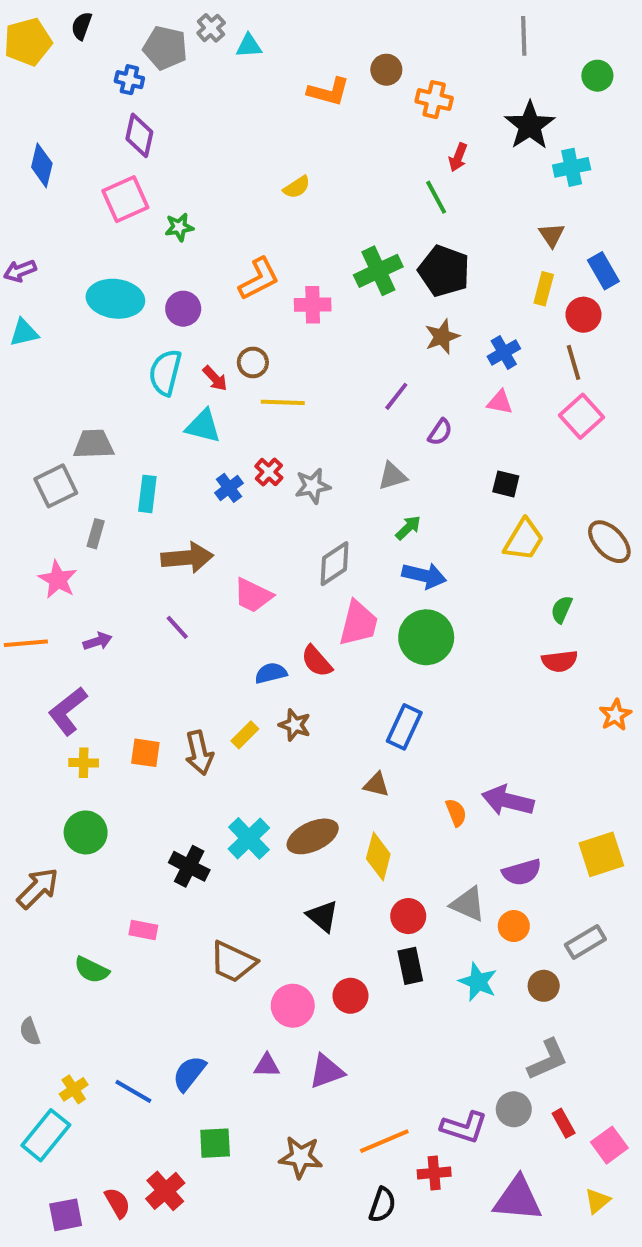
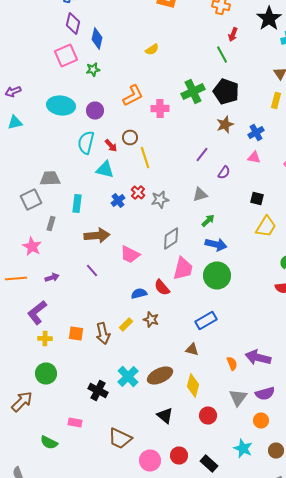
blue diamond: (42, 165) -> (97, 38), moved
yellow line: (283, 402) -> (145, 158), turned 70
blue rectangle: (404, 727) -> (206, 320), turned 35
gray triangle: (468, 904) -> (238, 398), moved, turned 42
black rectangle: (410, 966) -> (209, 464), moved, turned -36

